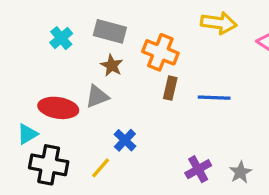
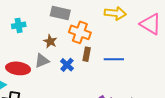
gray rectangle: (110, 31) -> (60, 13), moved
cyan cross: (61, 38) -> (19, 25), turned 32
blue cross: (125, 140) -> (67, 65), moved

